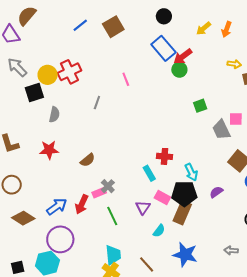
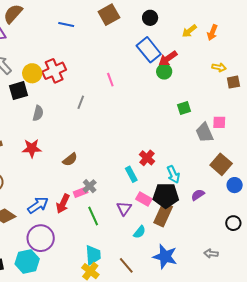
blue line: (80, 25) -> (66, 25), turned 49
brown square: (113, 27) -> (109, 15), moved
red cross: (165, 156) -> (147, 158), turned 35

